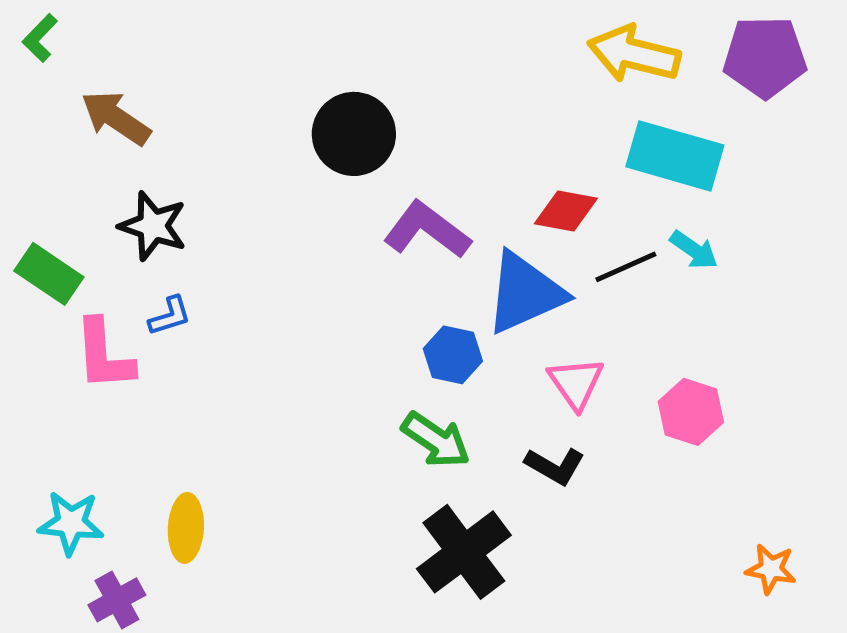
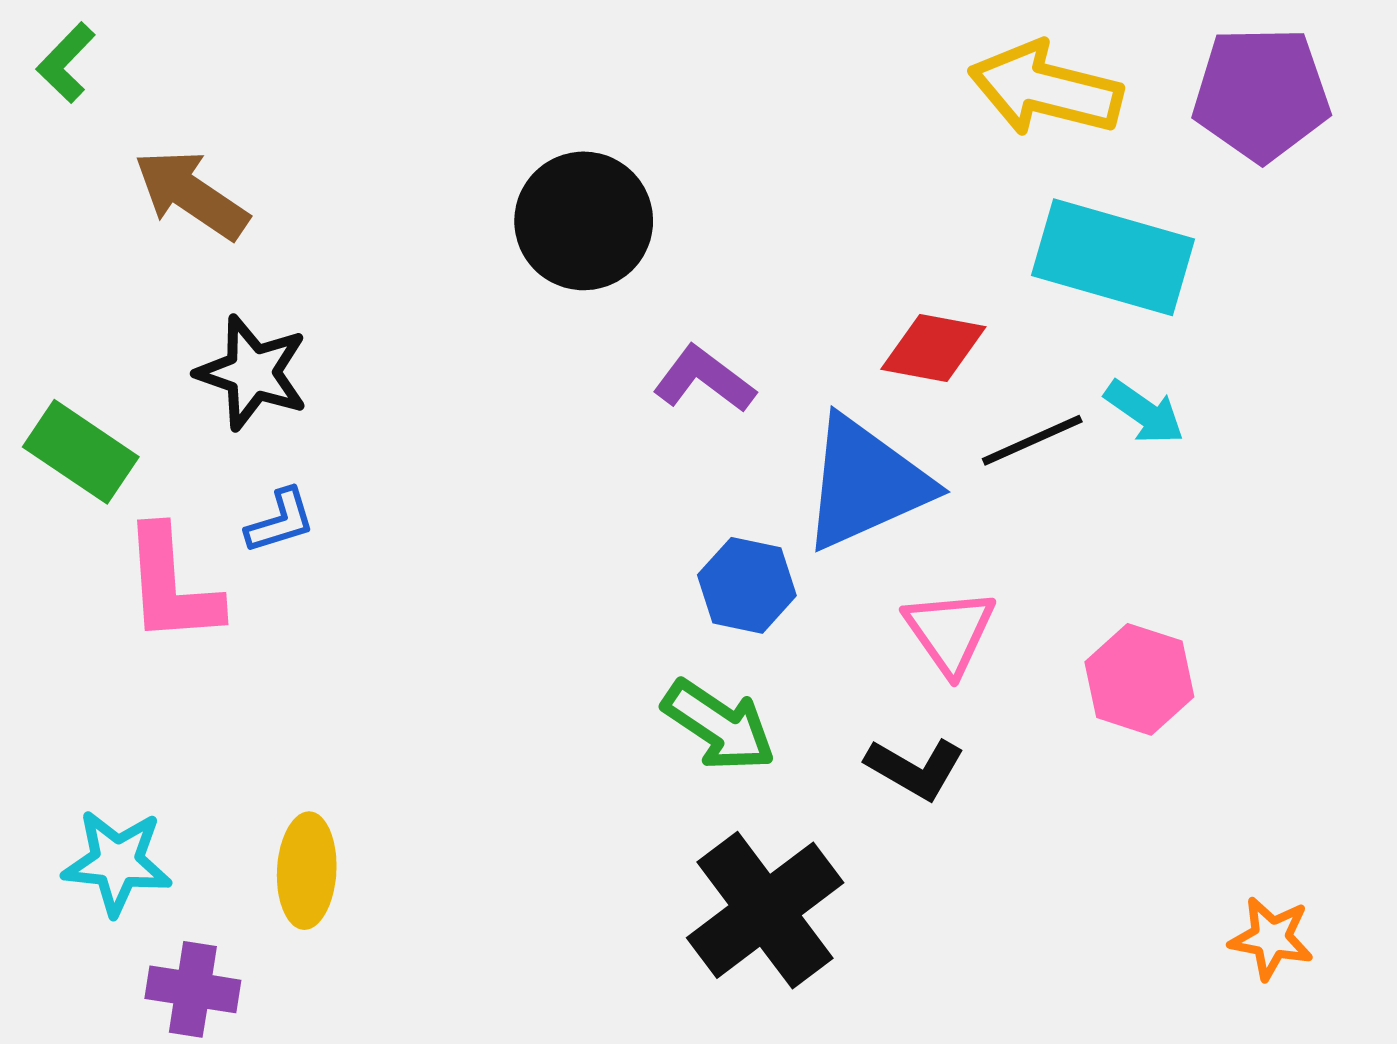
purple L-shape: (427, 230) -> (704, 379), size x0.7
purple cross: (117, 600) -> (193, 989), turned 38

